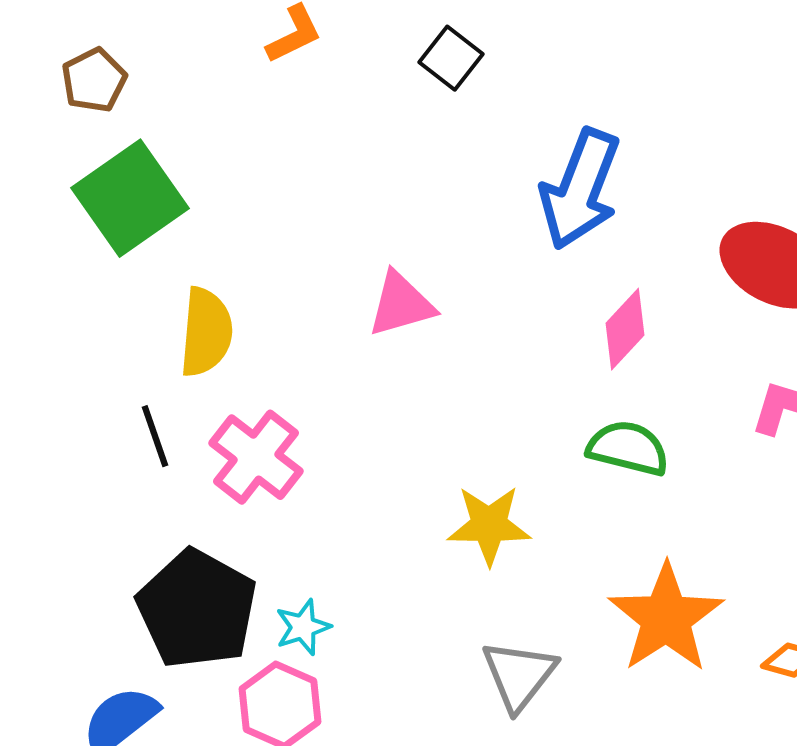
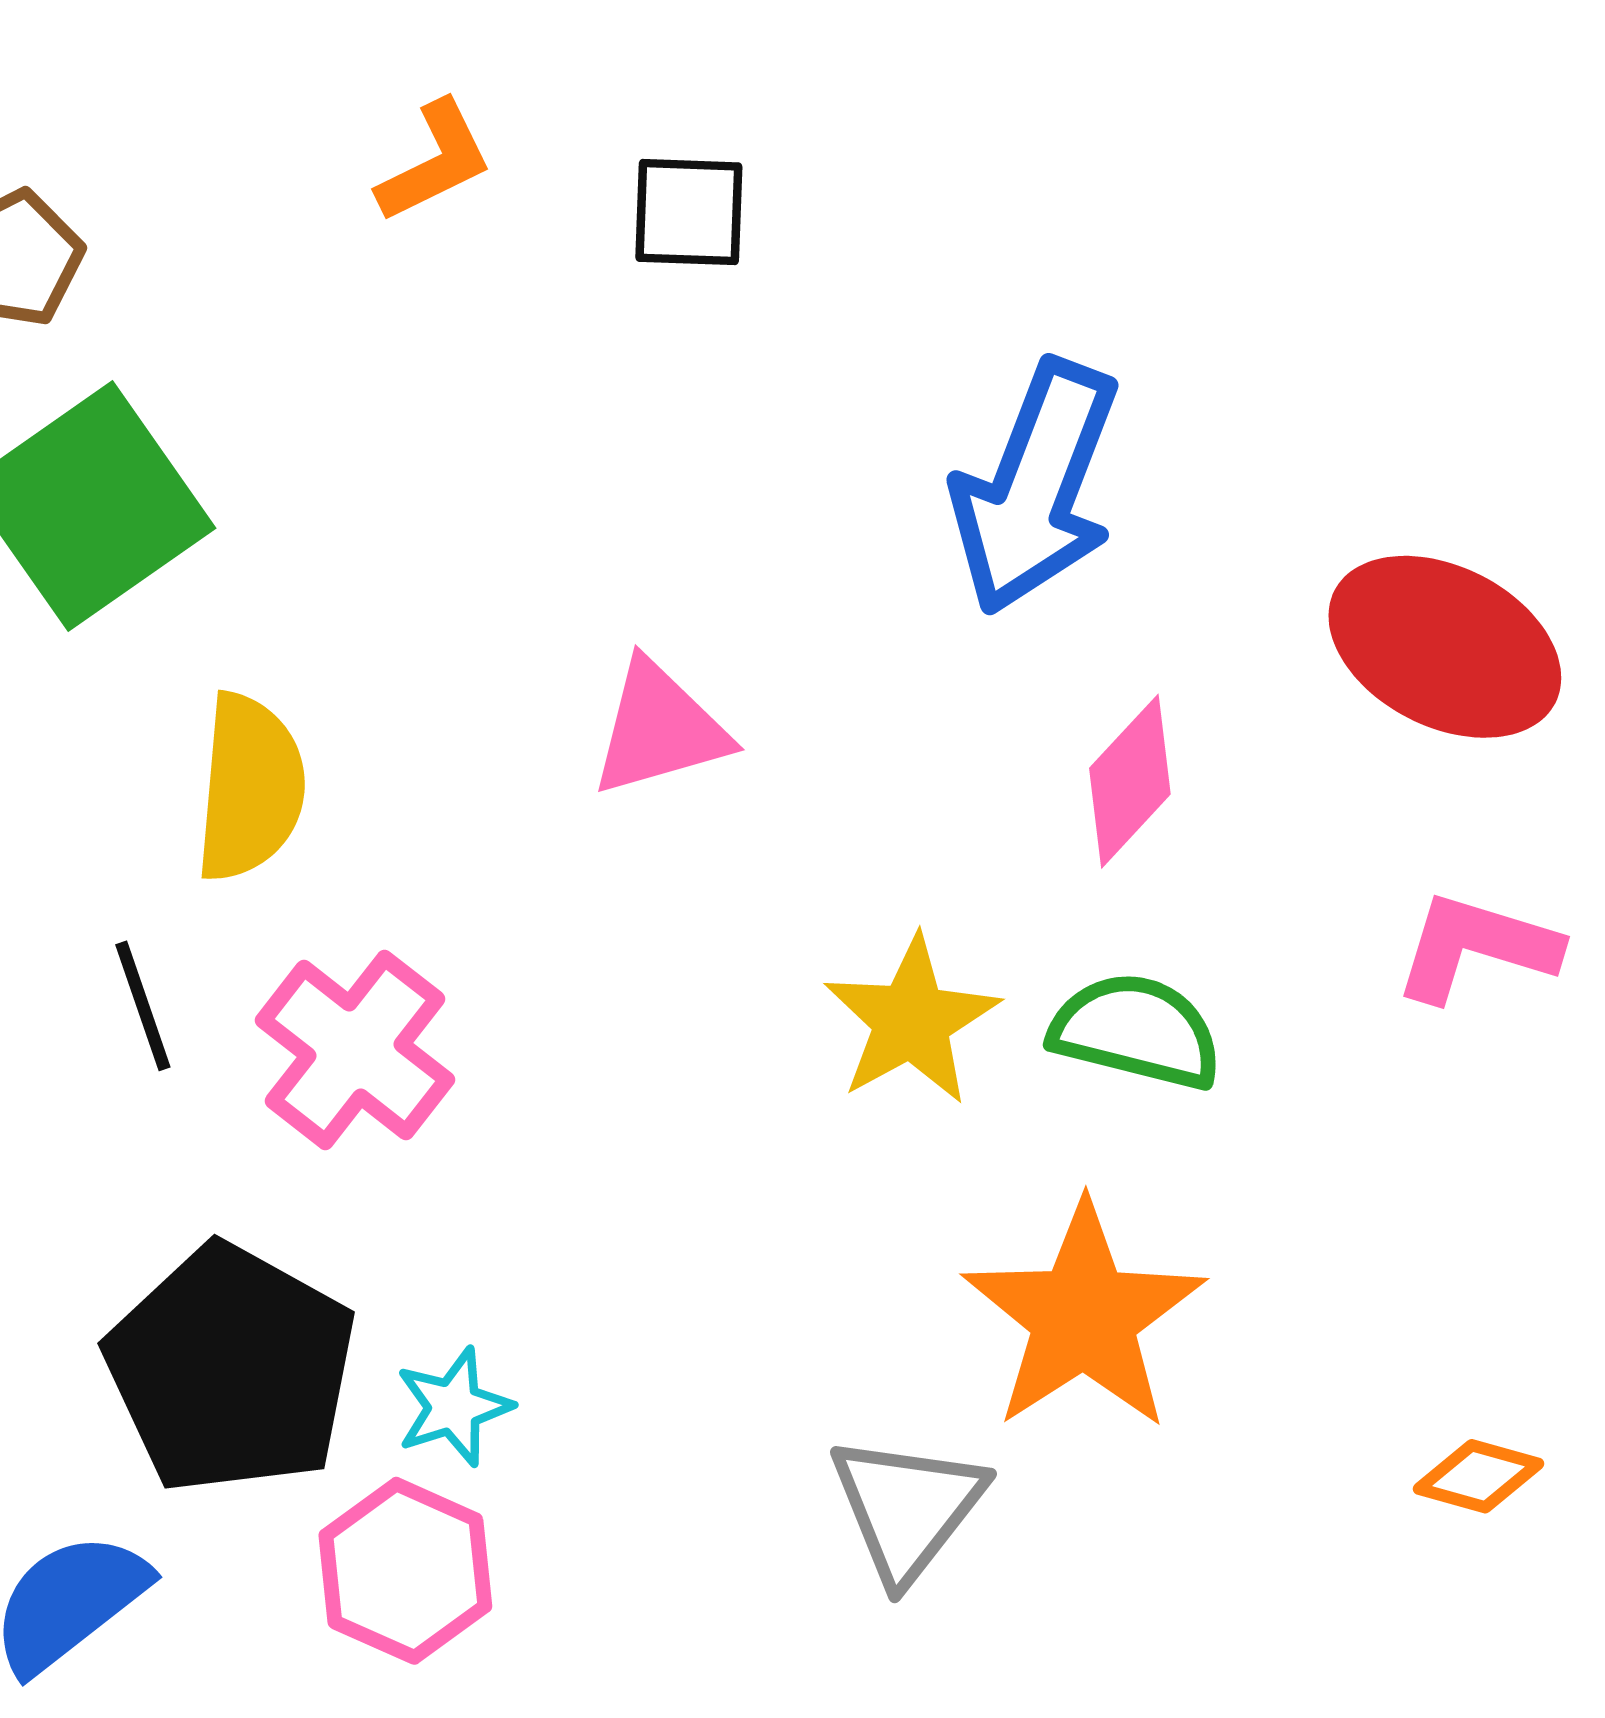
black square: (451, 58) -> (689, 212), moved, turned -36
yellow star: (489, 525) -> (911, 1021), moved, turned -30
orange star: (666, 618) -> (1084, 1317), moved

